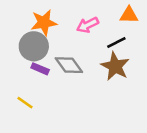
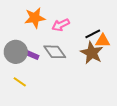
orange triangle: (129, 15) -> (103, 41), moved
pink arrow: (88, 25) -> (61, 25), moved
gray circle: (34, 46) -> (16, 52), moved

